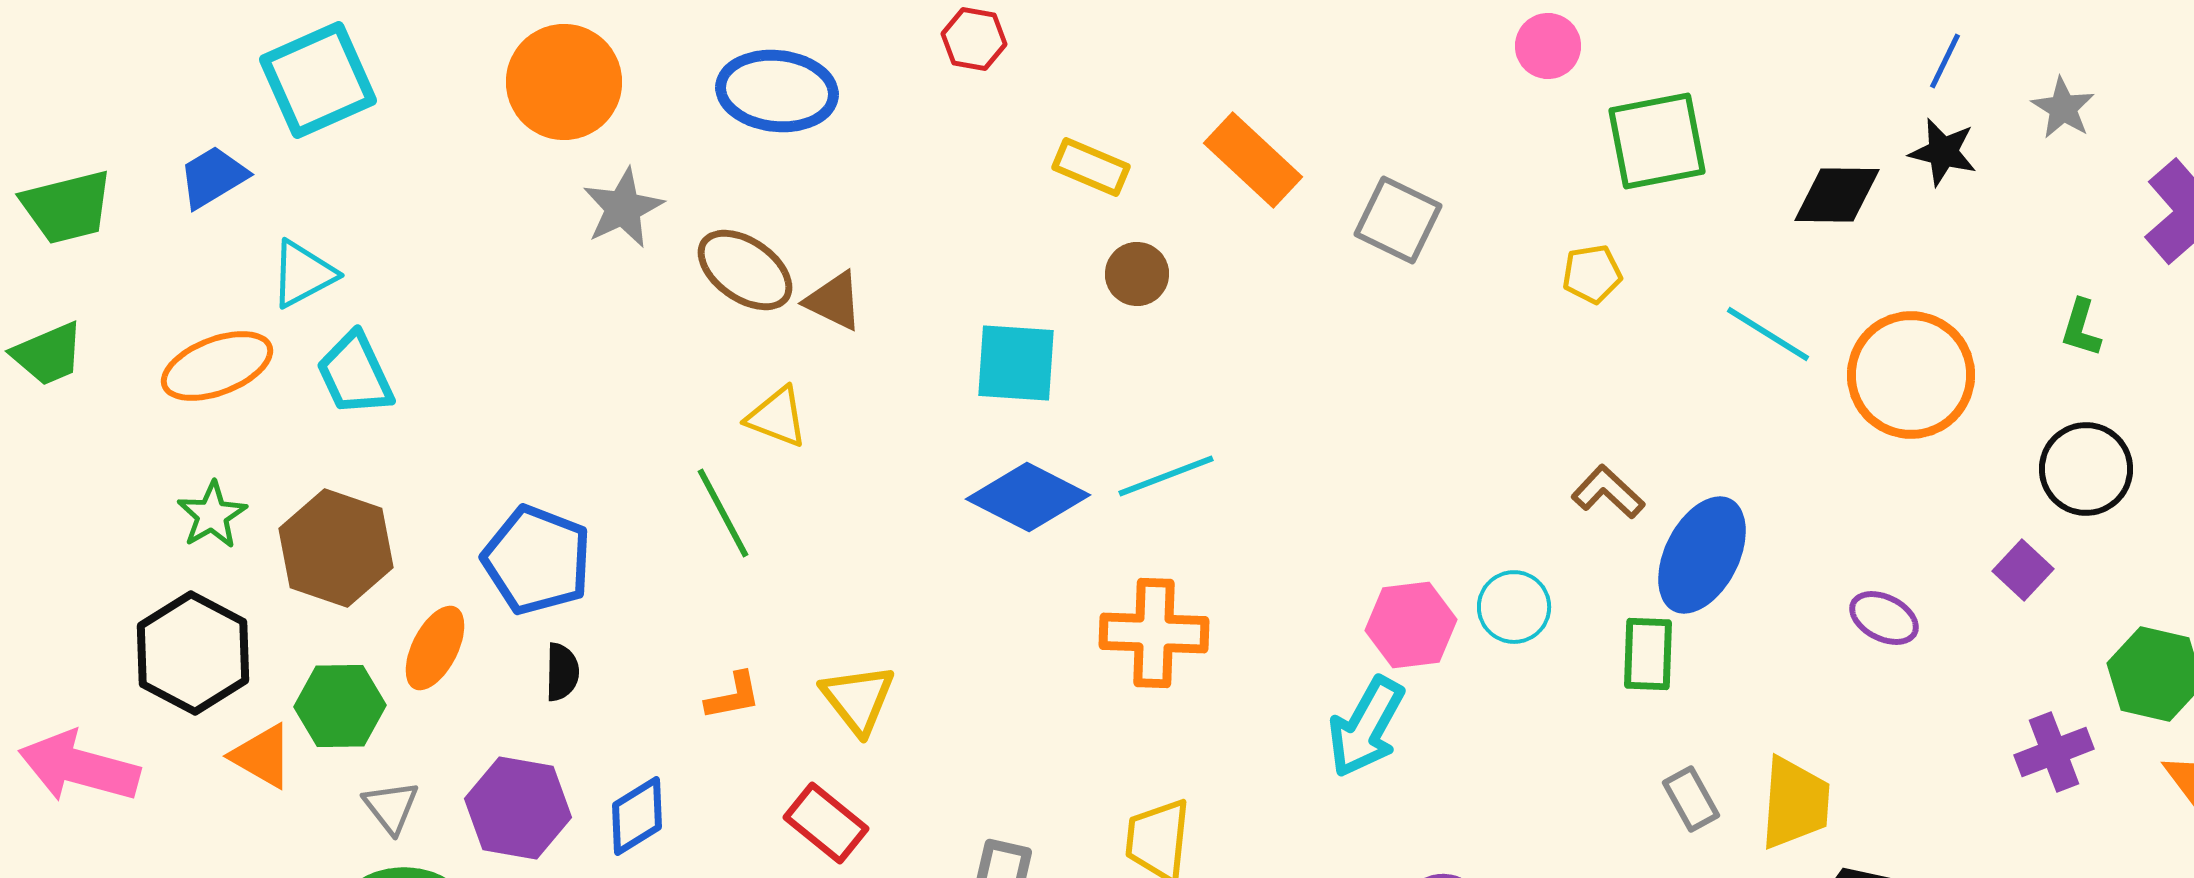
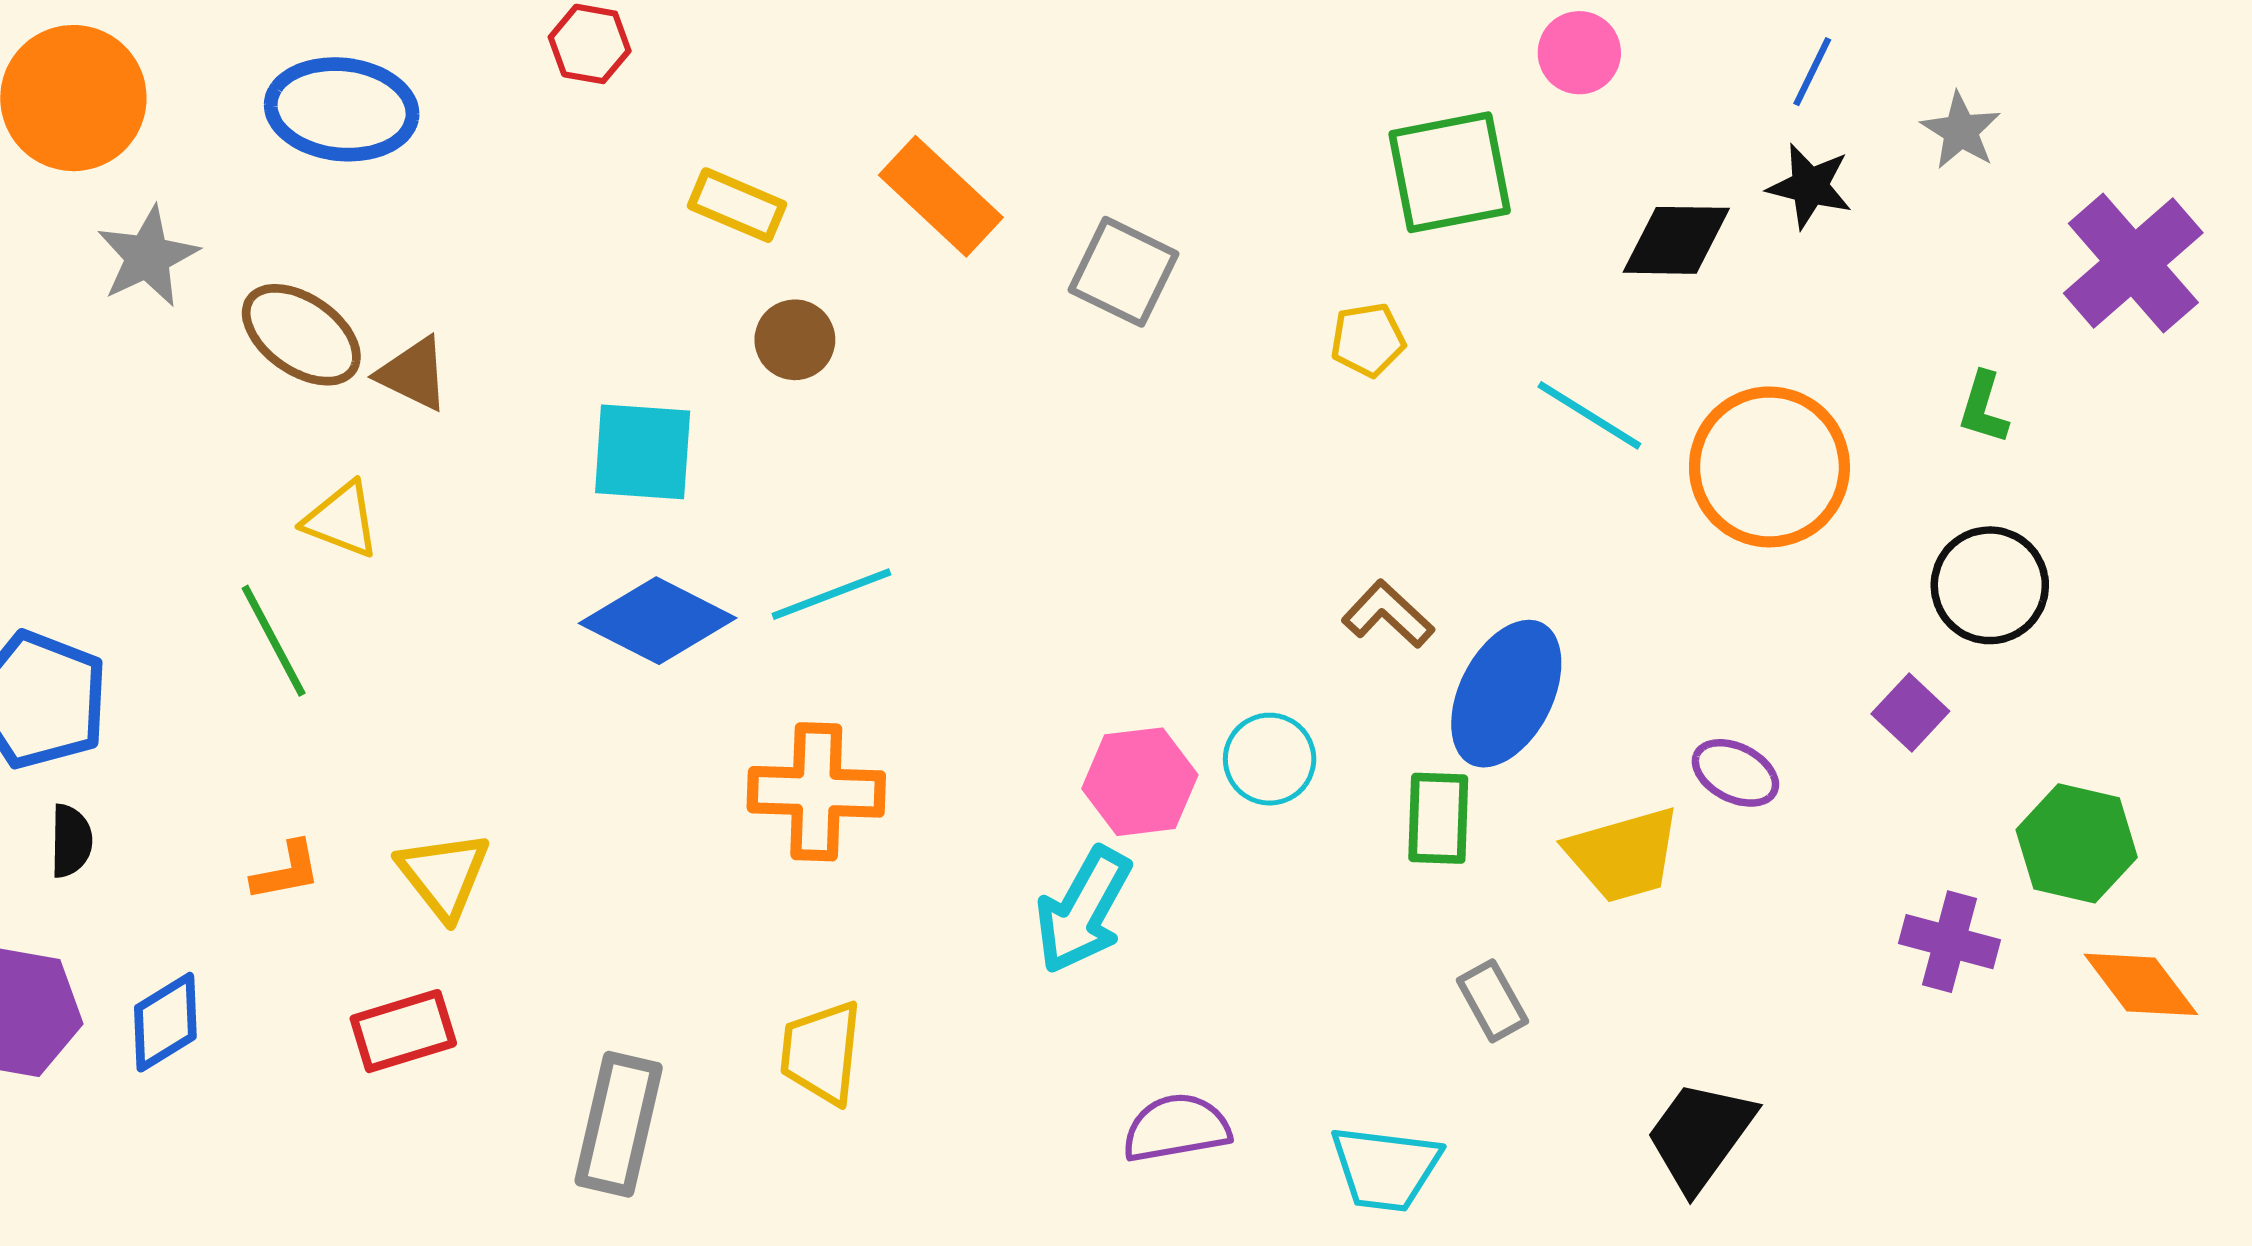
pink circle: (1548, 46) -> (1579, 53), moved
purple cross: (2054, 752) -> (1949, 942), turned 36
yellow trapezoid: (1795, 803) -> (1623, 855), moved, turned 70
red rectangle: (826, 823) -> (403, 1031), turned -56

